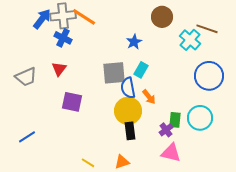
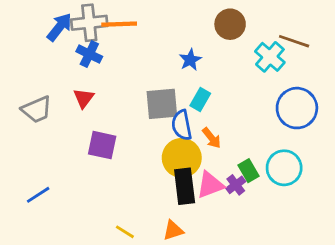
orange line: (84, 17) -> (119, 24), turned -35
green rectangle: (175, 120) -> (249, 171), turned -35
black rectangle: (130, 131) -> (185, 186), size x1.4
pink triangle: (171, 153) -> (210, 185), moved, turned -35

